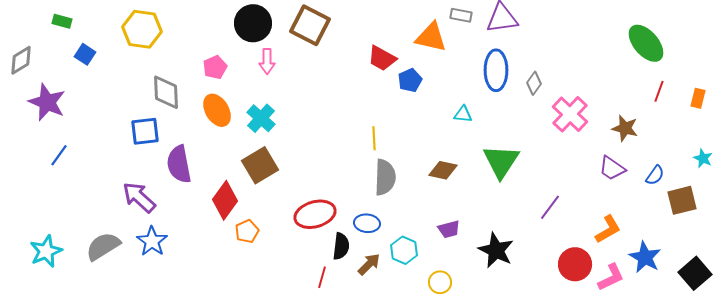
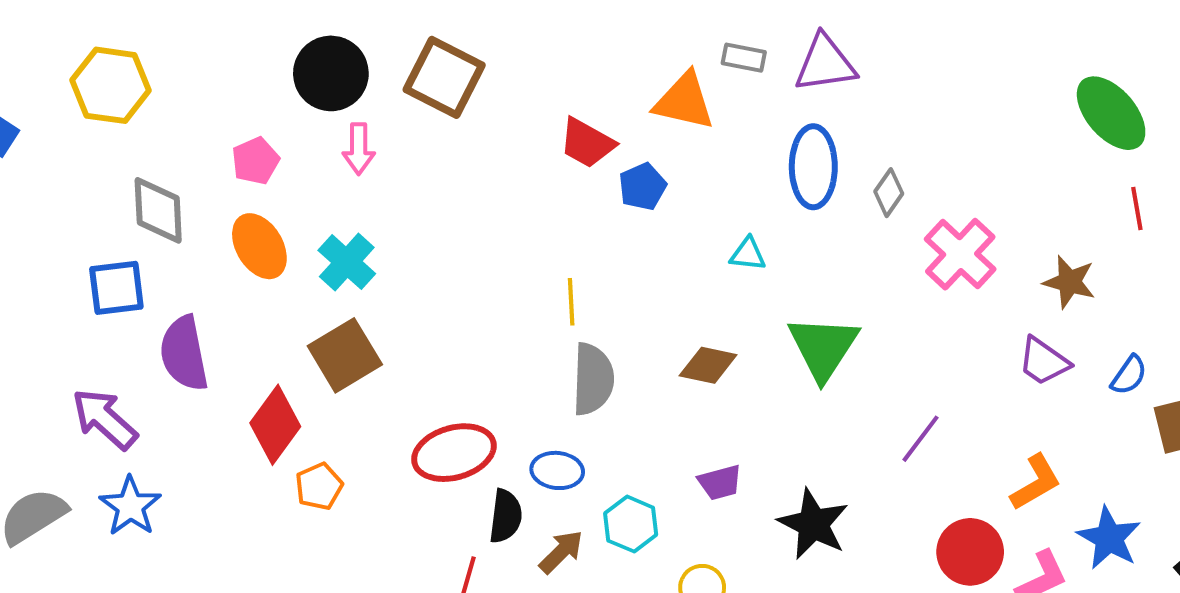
red line: (659, 91) -> (1137, 208), turned -30

